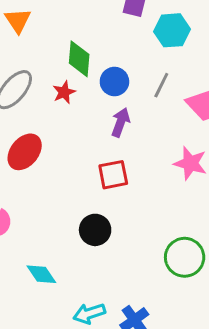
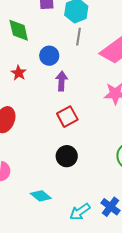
green diamond: (79, 59) -> (19, 30), moved
gray line: (161, 85) -> (79, 37), moved

